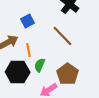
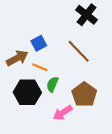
blue square: (28, 21) -> (39, 43), moved
orange line: (29, 50) -> (40, 67), turned -56

